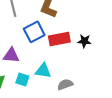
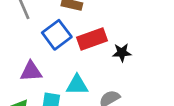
black star: (84, 41) -> (122, 53), moved

